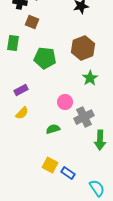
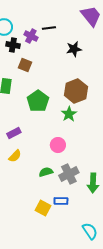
green pentagon: (45, 58) -> (38, 101), turned 30
green star: (90, 78) -> (69, 114), moved
gray cross: (84, 117) -> (69, 174), moved
blue rectangle: (68, 173) -> (61, 201), moved, turned -32

